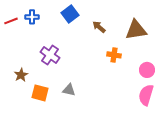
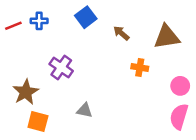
brown star: (21, 75) -> (26, 92), size x1.5
orange square: (40, 93) -> (38, 121), moved

